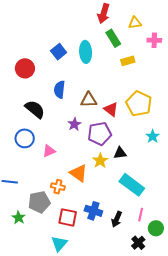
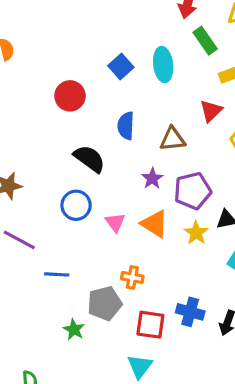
red triangle: (111, 109) -> (211, 111), moved, turned 42
pink triangle: (49, 151) -> (115, 222), turned -40
orange triangle: (79, 173) -> (155, 224), moved

